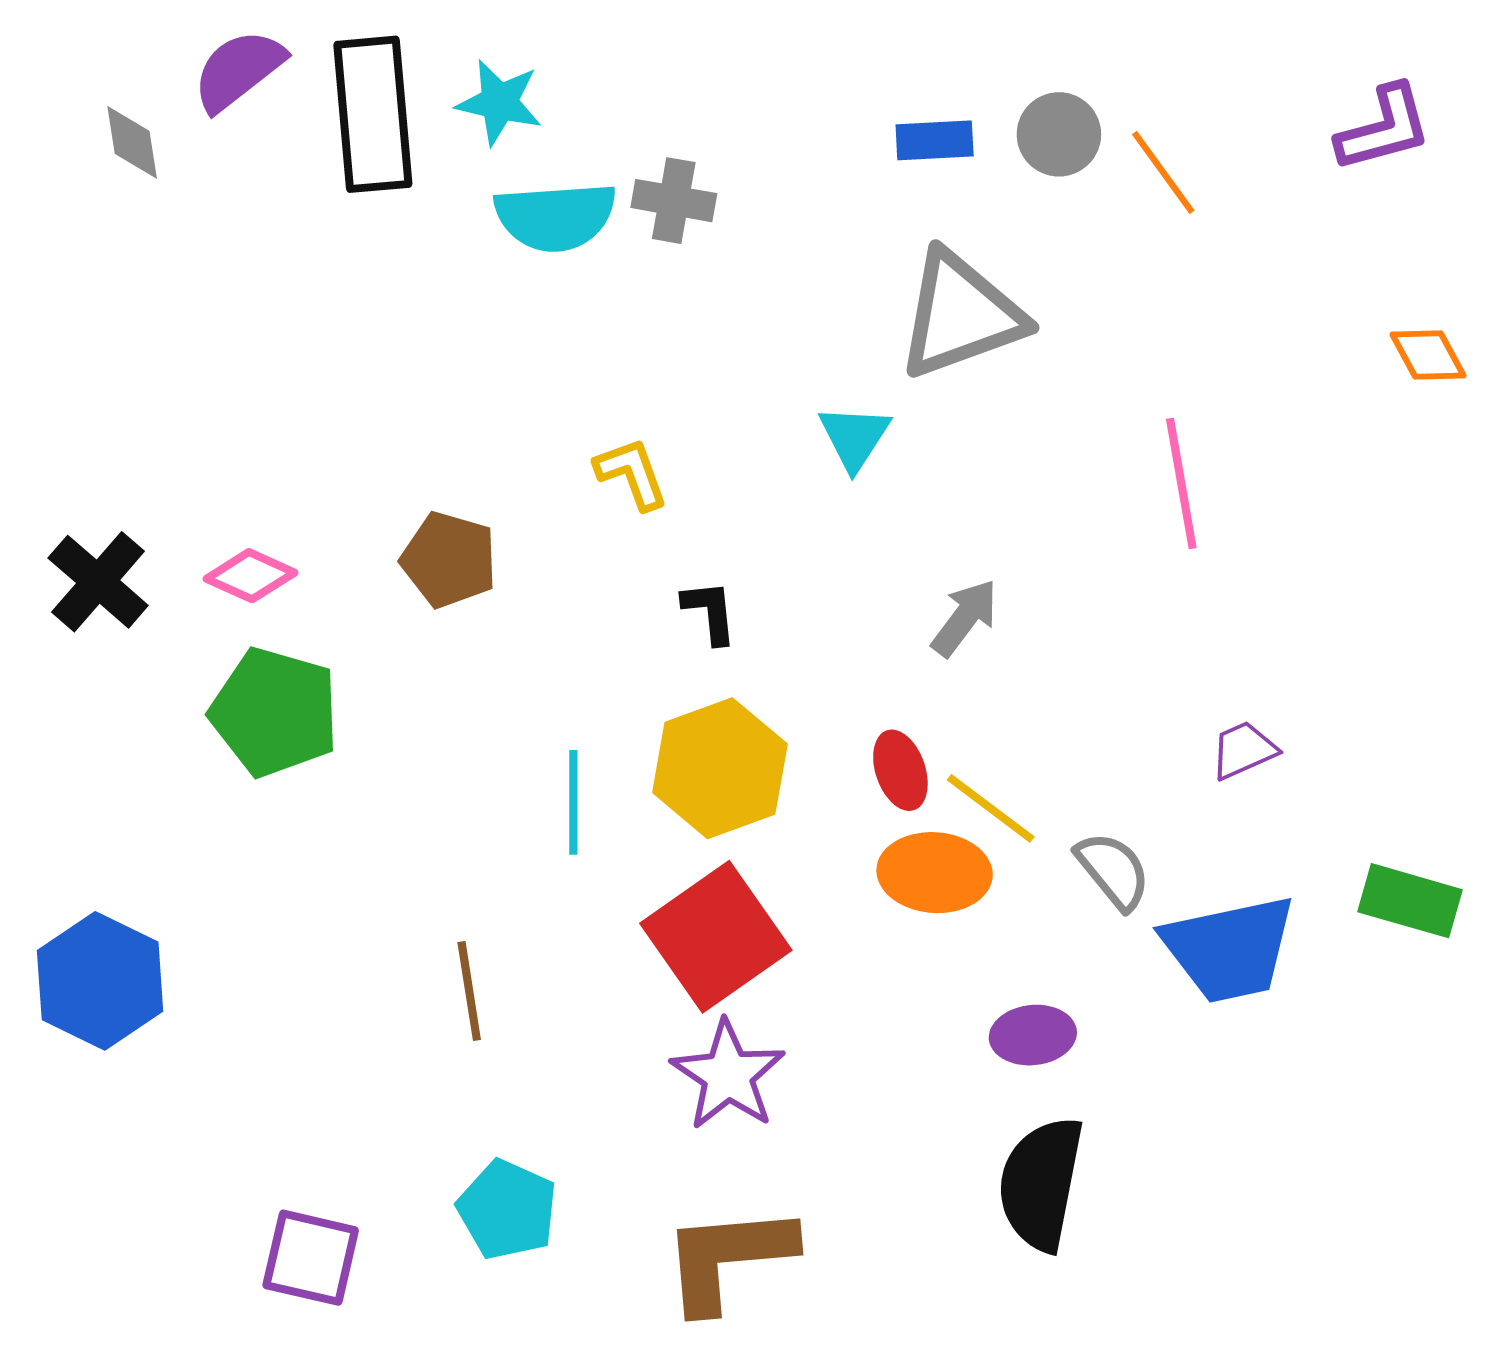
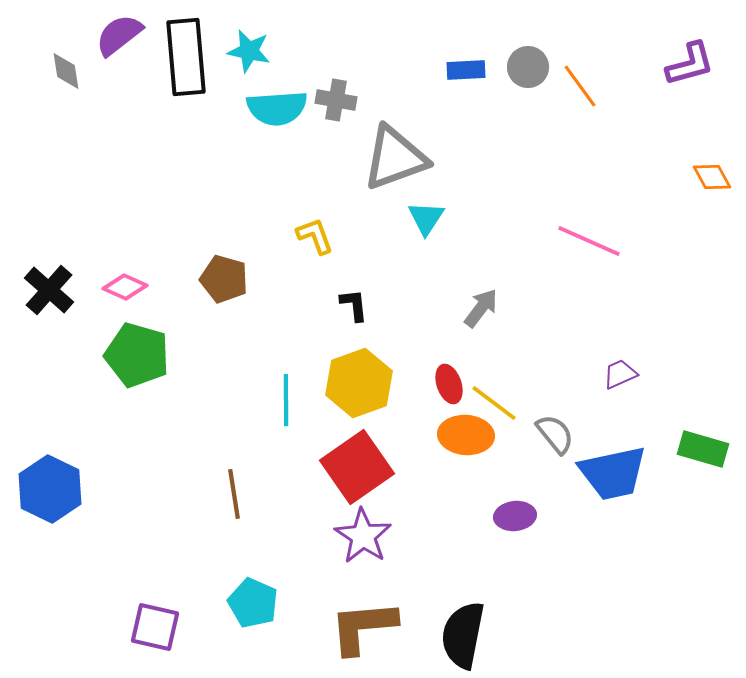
gray triangle: (961, 315) -> (395, 158), moved
pink line: (1181, 483) -> (589, 241), turned -56
black semicircle: (1041, 1184) -> (463, 635), moved

